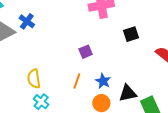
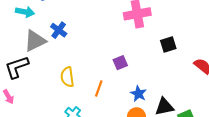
yellow semicircle: (34, 79) -> (67, 77), moved
orange line: (77, 81) -> (99, 88), moved

